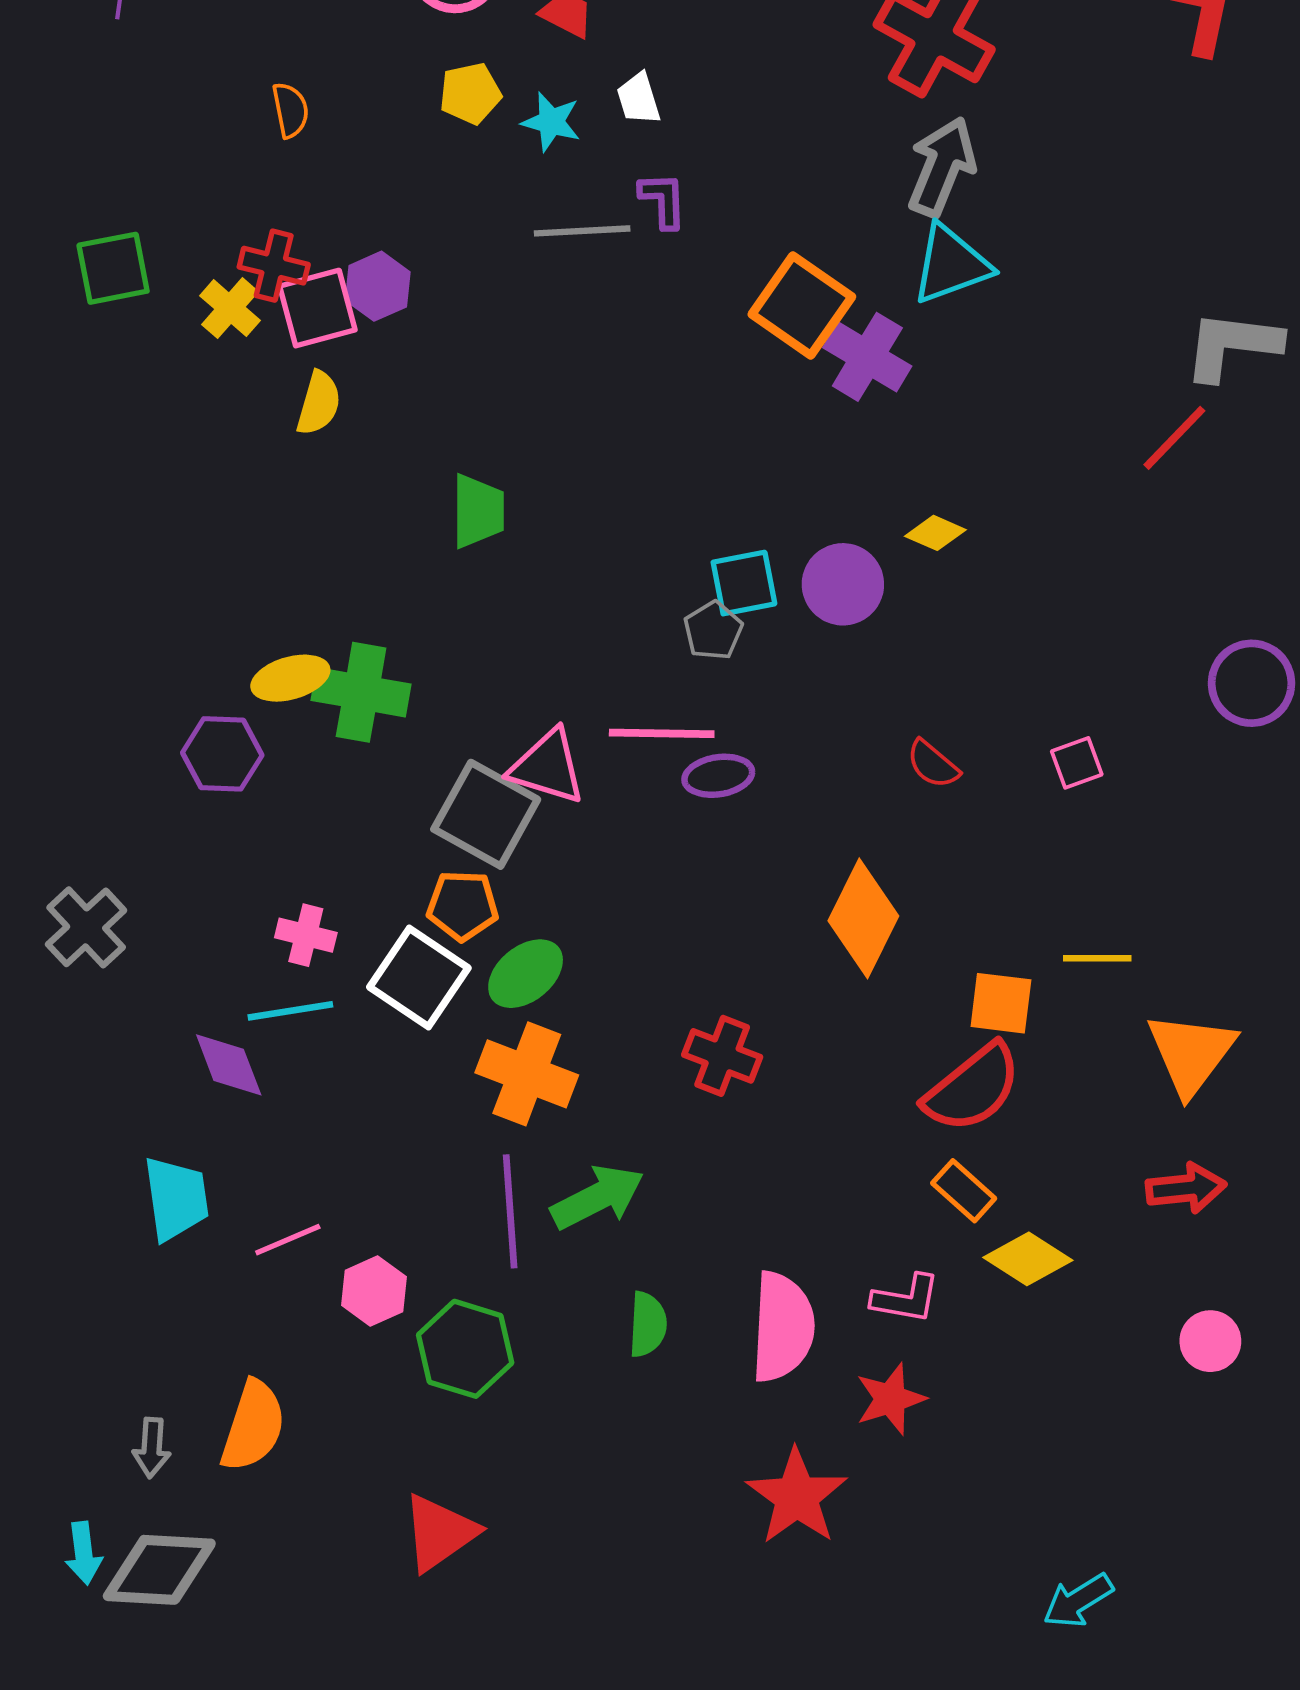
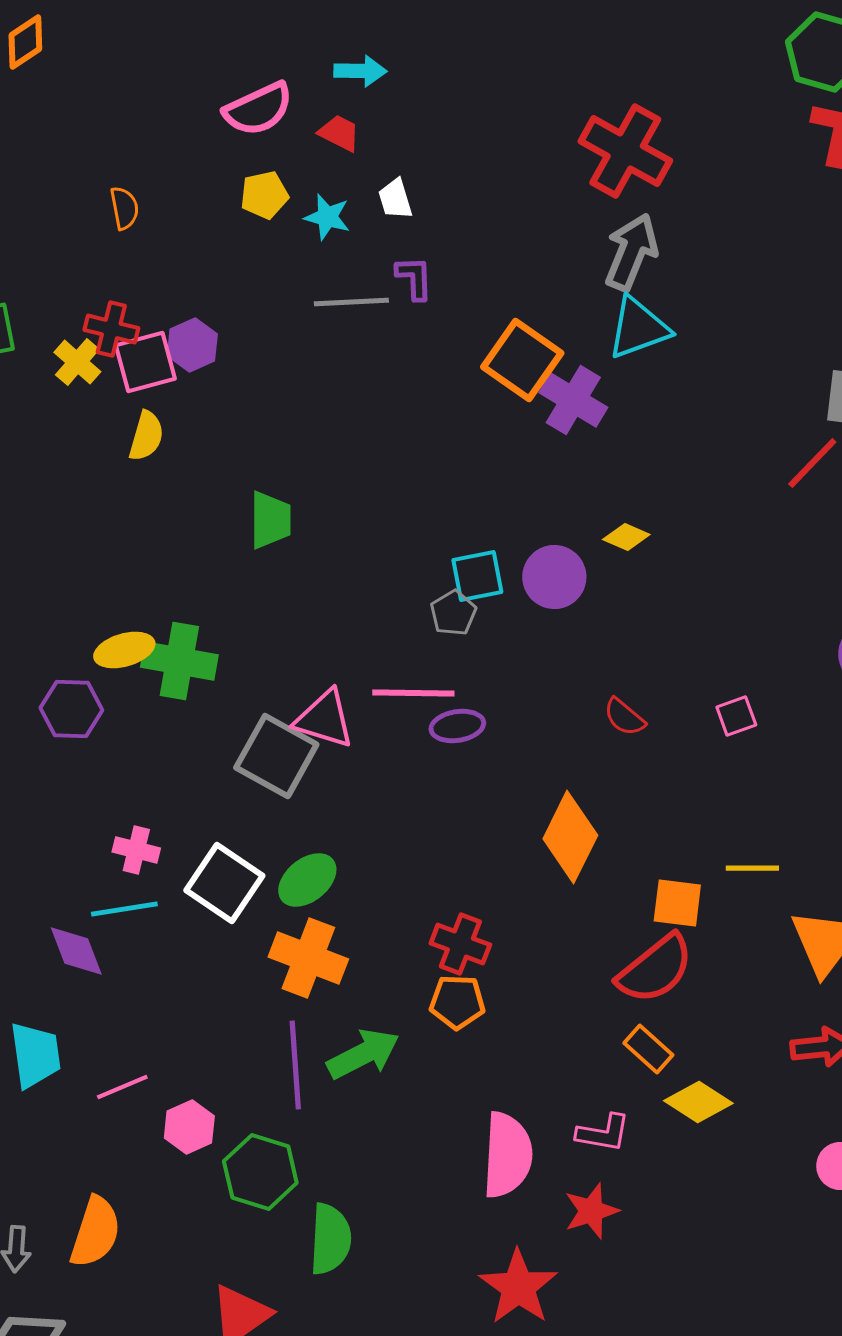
orange pentagon: (463, 906) -> (457, 1002), moved
green semicircle: (648, 1324) -> (330, 1239), moved, size x1.4

